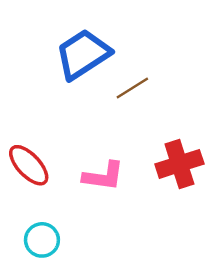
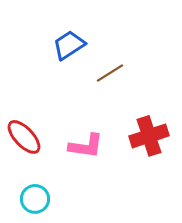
blue trapezoid: (83, 54) -> (69, 45), size x0.7

